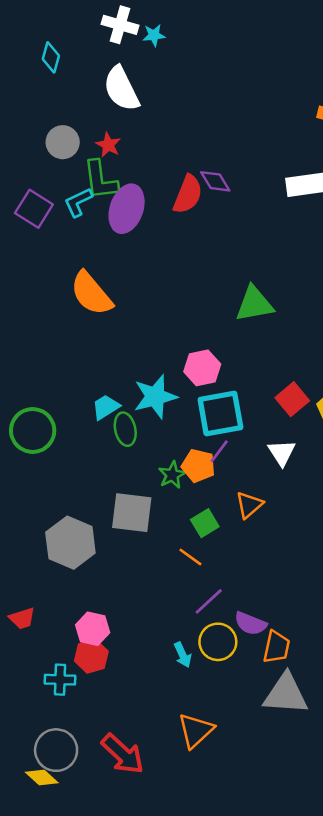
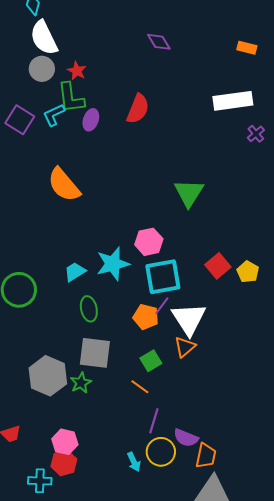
white semicircle: (121, 89) -> (44, 38), moved
purple diamond: (215, 181) -> (159, 42), moved
purple ellipse: (127, 209) -> (91, 120), size x0.6
green triangle: (254, 304) -> (189, 193), turned -48
green ellipse: (125, 429) -> (89, 309), moved
white triangle: (282, 453) -> (189, 319), moved, size x1.6
green star: (172, 475) -> (81, 383), moved
purple line: (209, 601) -> (154, 421), turned -30

